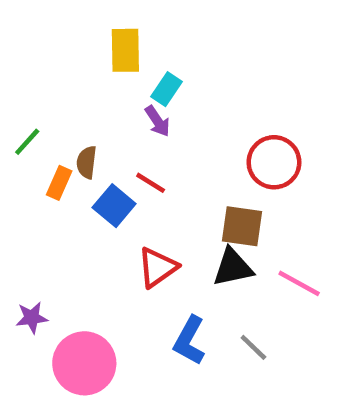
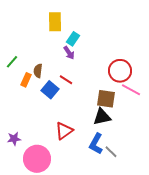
red triangle: (157, 267) -> (64, 131), moved
pink line: (299, 283) -> (131, 90), moved
blue L-shape: (189, 340) -> (96, 144), moved

